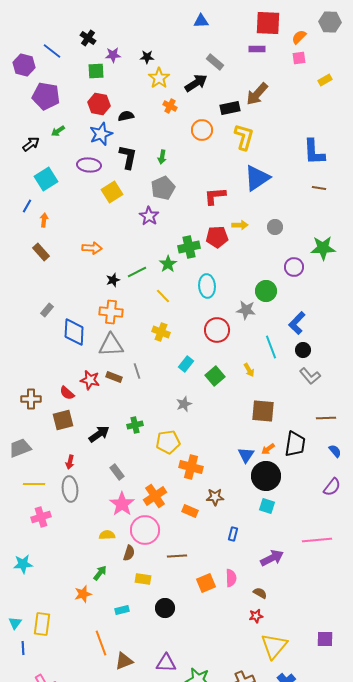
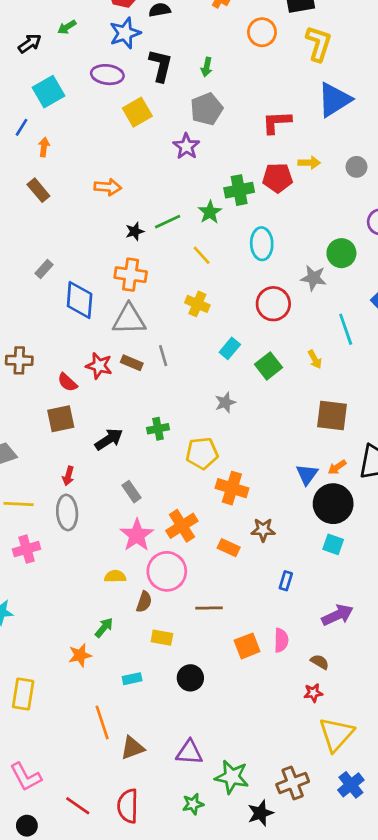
brown cross: (31, 399) -> (19, 360), moved

